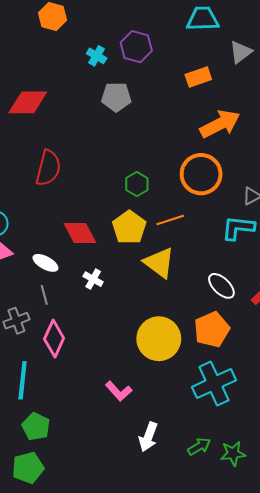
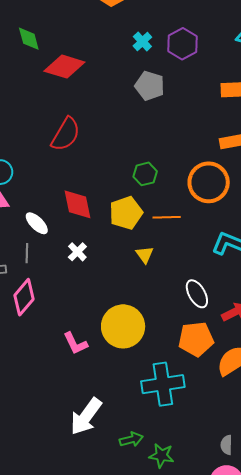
yellow triangle: (159, 263) -> (145, 255), size x0.6
orange pentagon: (212, 329) -> (196, 339), moved
pink L-shape: (119, 391) -> (75, 343), moved
white arrow: (148, 437) -> (86, 416), size x1.4

